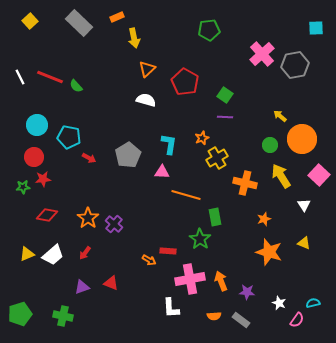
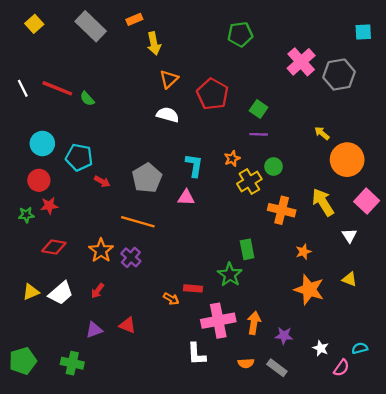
green circle: (270, 145) -> (274, 167), moved
orange line: (186, 195) -> (138, 222), moved
orange arrow: (221, 281) -> (254, 323), turned 30

